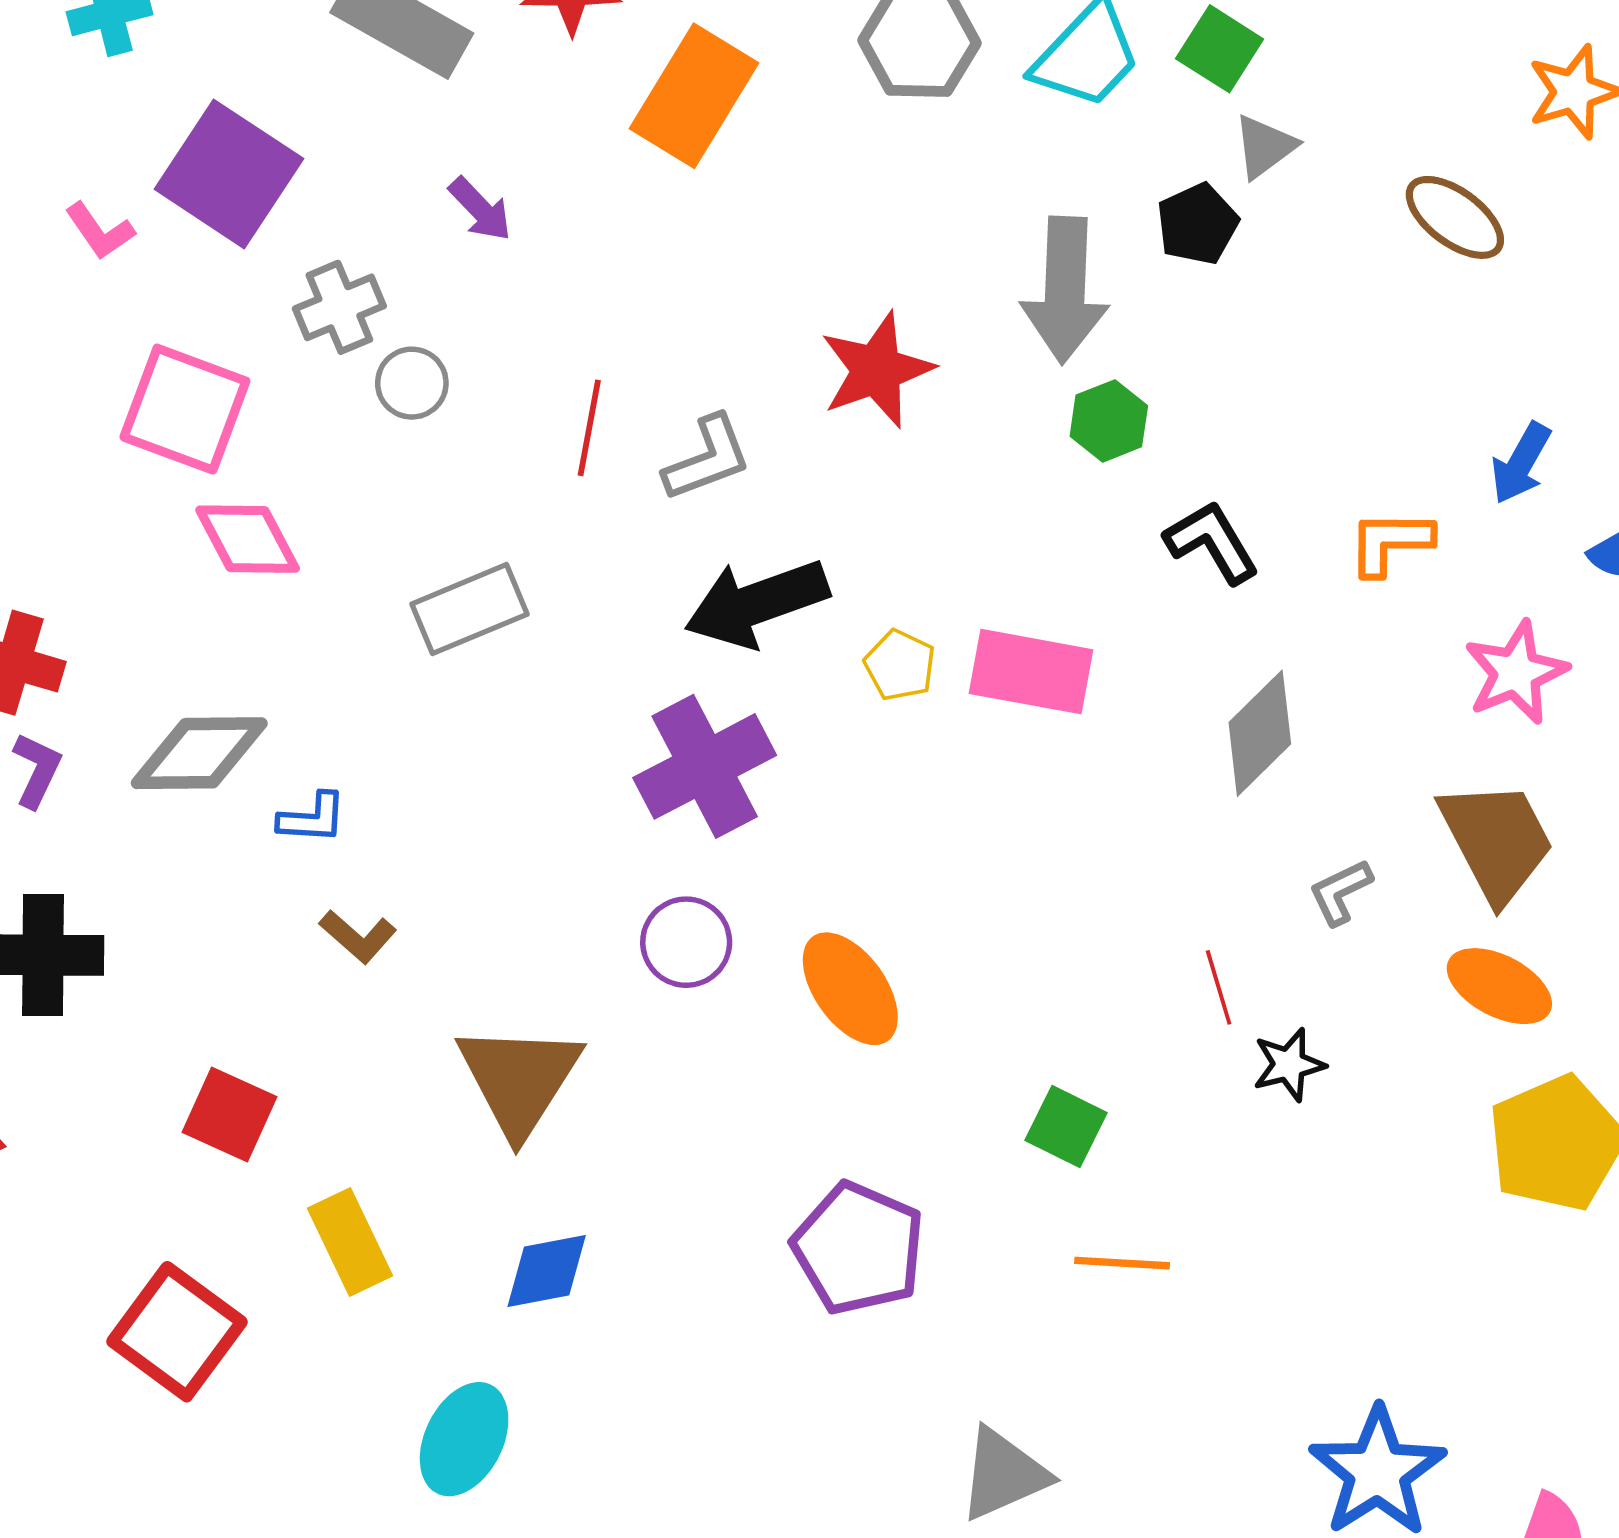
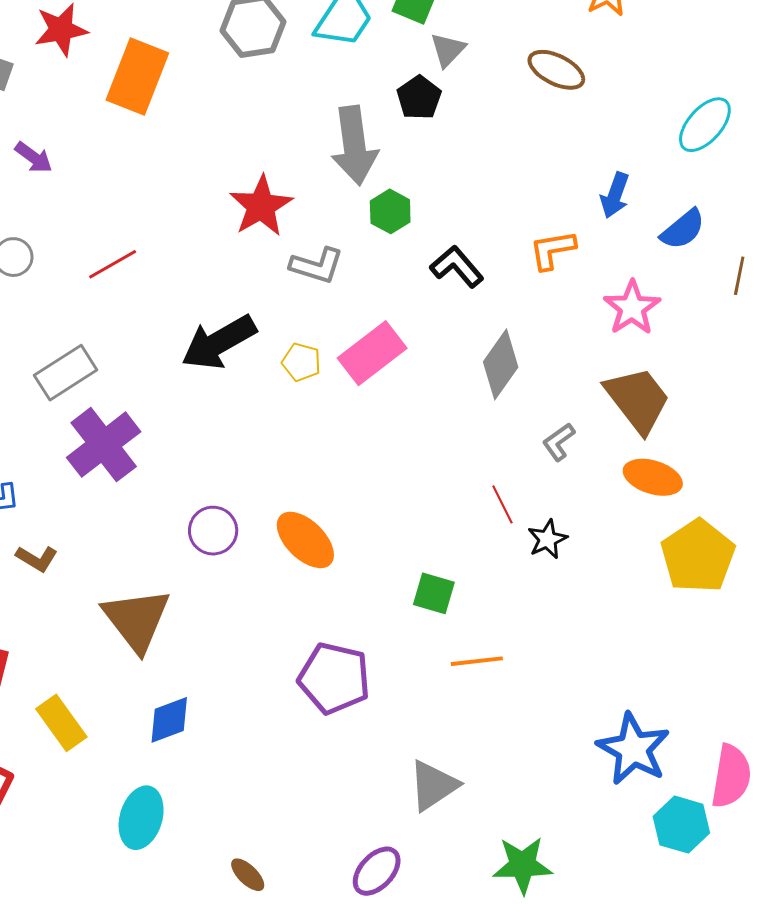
red line: (589, 428) -> (113, 264), turned 60
gray L-shape: (707, 458) -> (317, 266), moved, turned 48
pink rectangle: (1031, 672) -> (372, 353), turned -38
purple cross: (705, 766) -> (104, 445), moved

